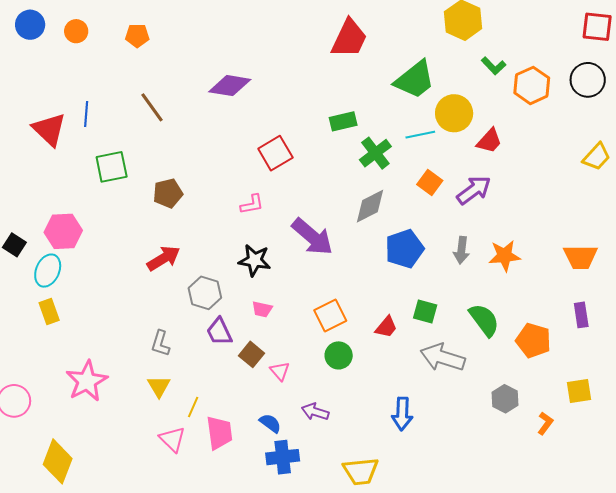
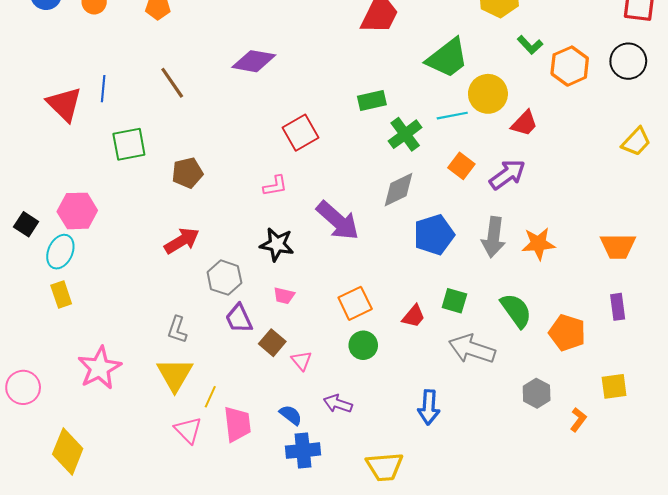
gray arrow: (461, 250) -> (493, 237), size x1.4
yellow triangle: (159, 386) -> (175, 375), size x1.5

